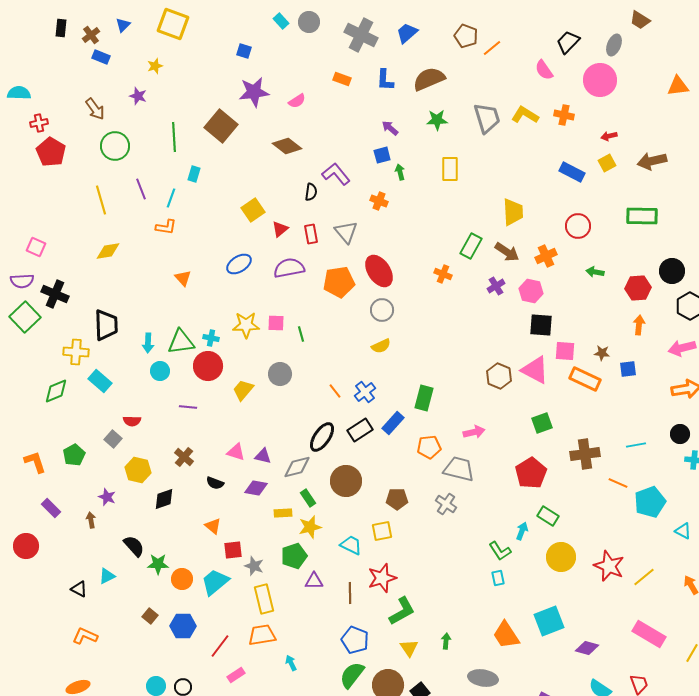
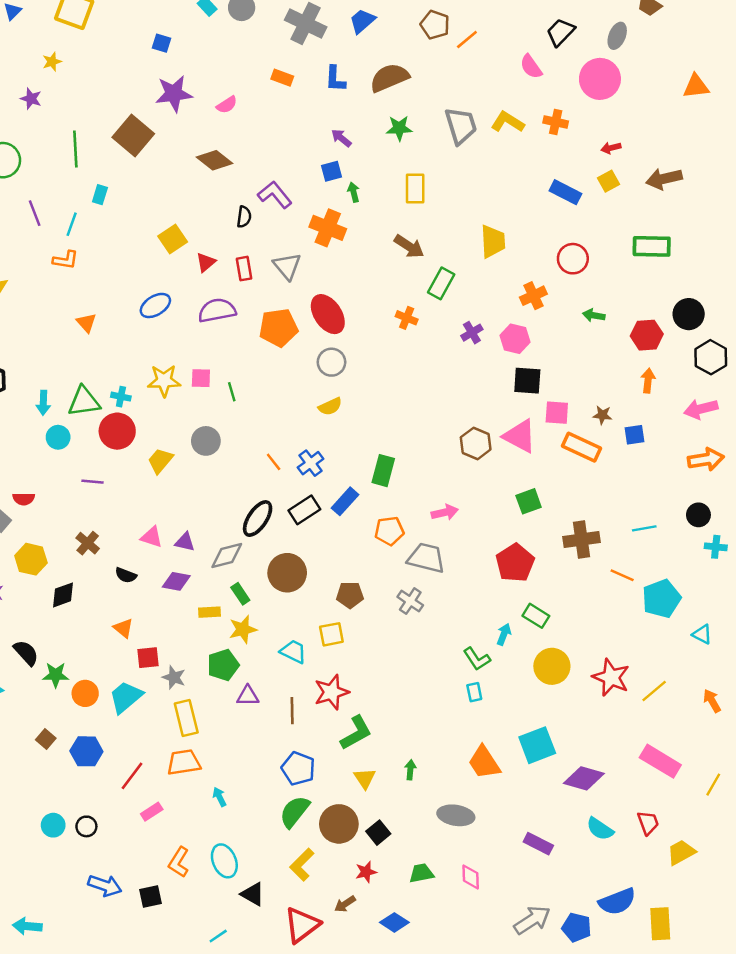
orange cross: (379, 201) -> (328, 228), size x1.6
brown arrow: (507, 252) -> (409, 246), moved
purple diamond: (587, 648) -> (584, 778), size x1.4

